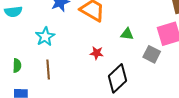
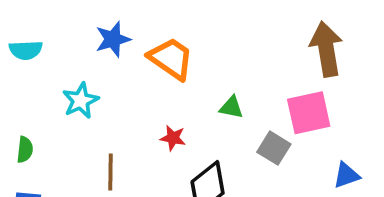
brown line: (48, 70) -> (111, 172), moved

